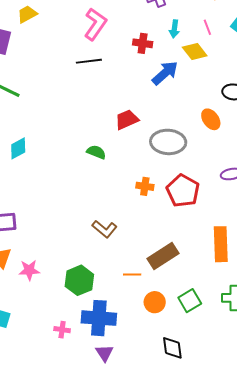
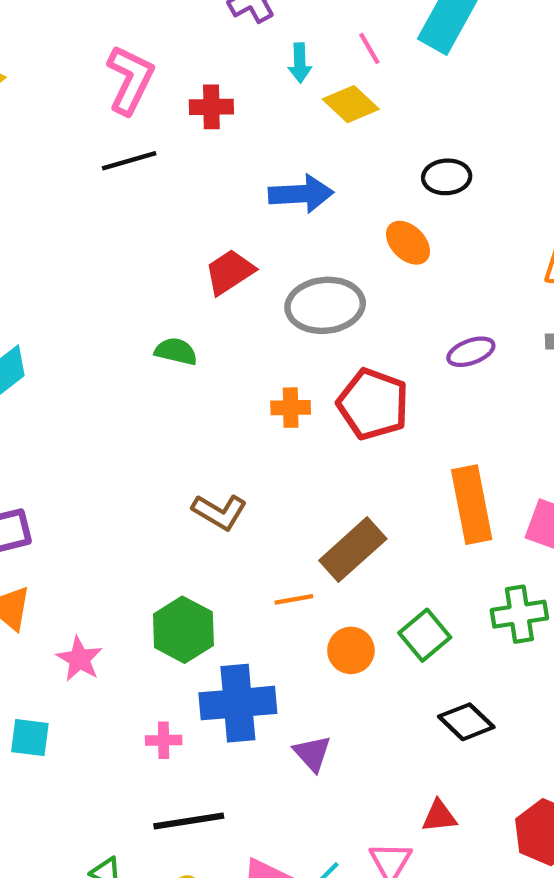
red cross: (143, 43) -> (211, 107), moved
blue arrow: (165, 73) -> (301, 194), moved, turned 48
pink star: (29, 270) -> (79, 659), moved, turned -30
black diamond: (172, 348) -> (466, 722), moved, turned -30
purple triangle: (104, 353) -> (312, 753), moved

